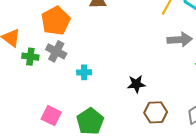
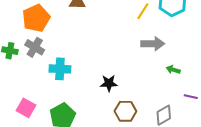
cyan cross: (84, 72) -> (60, 69), size x1.5

